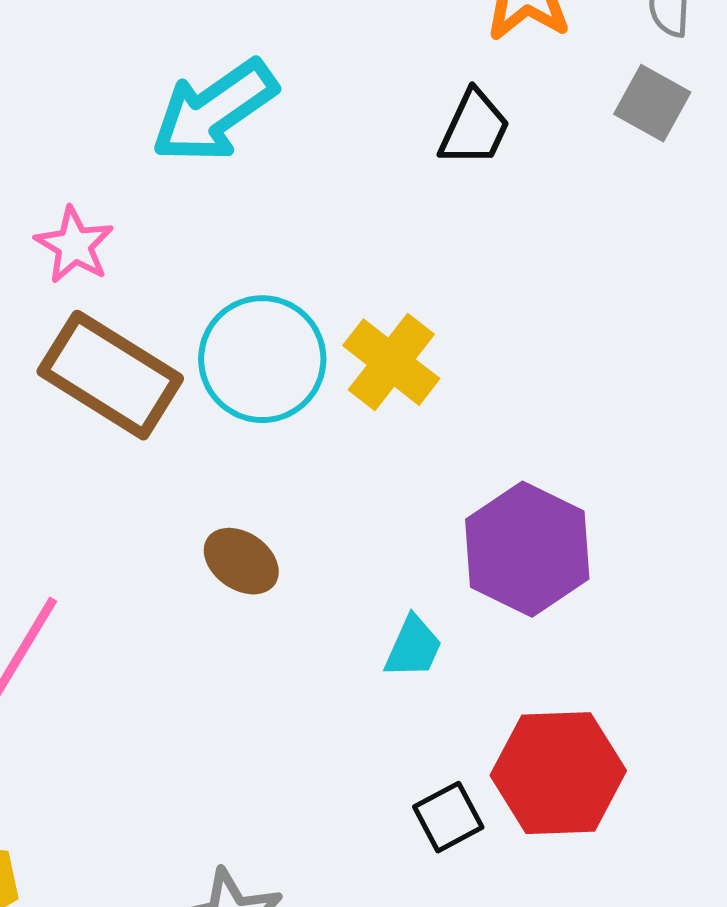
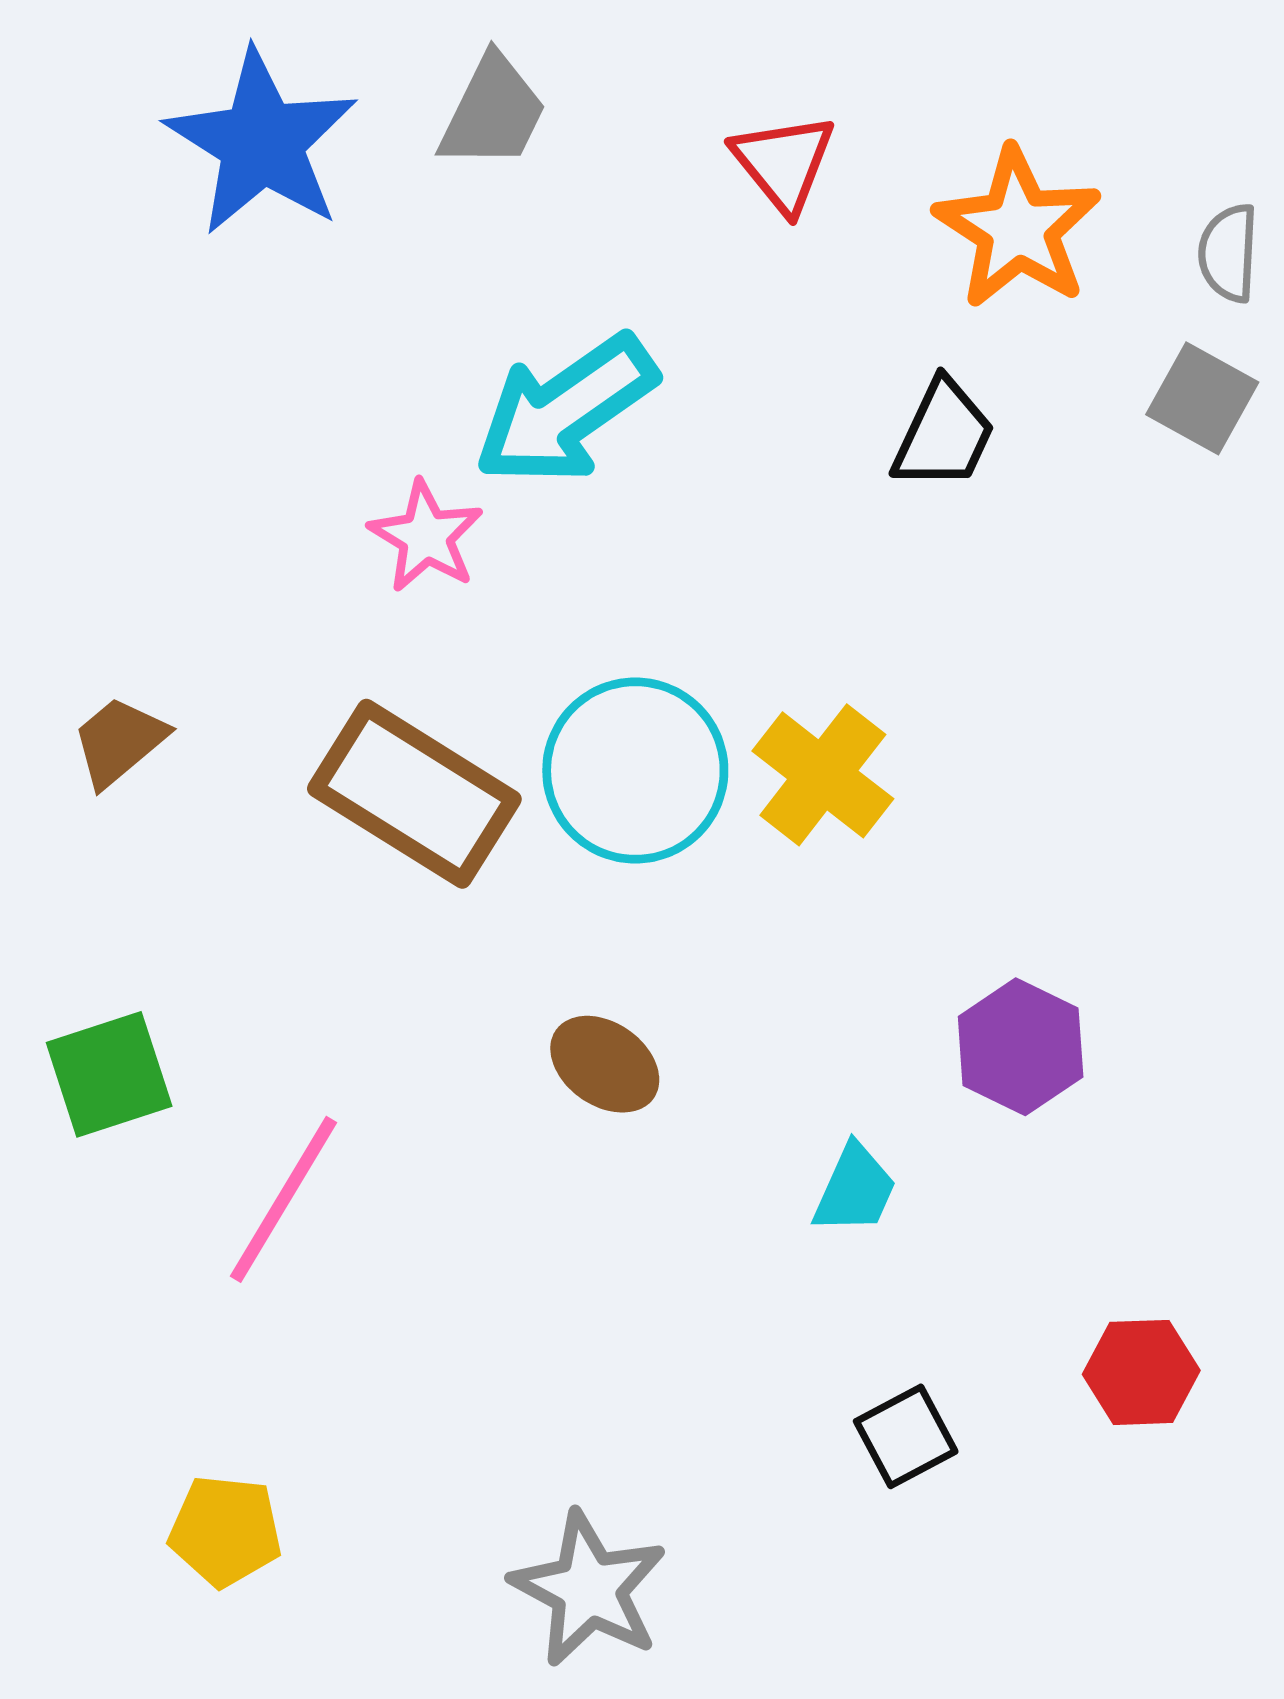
pink star: (74, 245) -> (426, 536), moved
purple hexagon: (527, 549) -> (1021, 1047), size x0.7
red hexagon: (558, 773) -> (1141, 1372), moved, size x0.6

